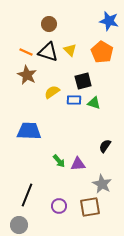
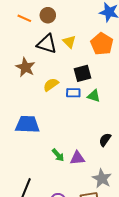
orange line: (26, 52) -> (24, 18), moved

